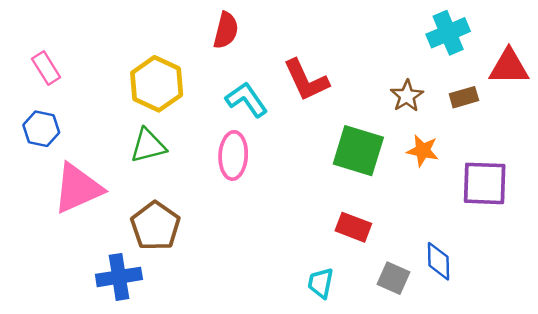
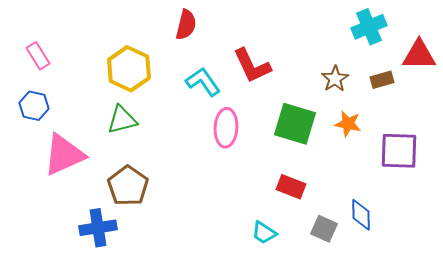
pink ellipse: (233, 155) -> (226, 128), moved
cyan trapezoid: (321, 283) -> (264, 233), turned -68

